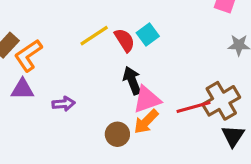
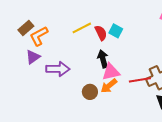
cyan square: (148, 35) -> (116, 31), turned -32
purple triangle: (22, 89) -> (33, 57), turned -42
purple arrow: (64, 104) -> (58, 69), size x1.6

